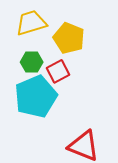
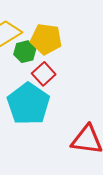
green hexagon: (32, 62) -> (25, 52), moved

